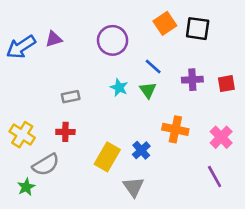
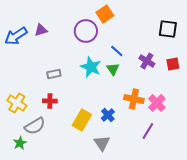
orange square: (165, 23) -> (105, 14), moved
black square: (198, 29) -> (168, 29), moved
purple cross: (192, 80) -> (147, 61), turned 35
cyan star: (119, 87) -> (91, 67), size x1.5
pink cross: (221, 137) -> (157, 103), moved
purple line: (215, 176) -> (148, 131), moved, turned 60

